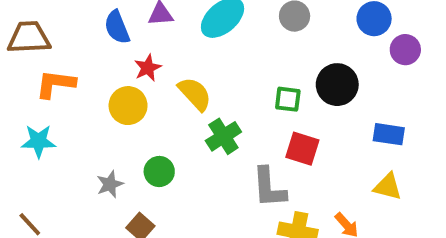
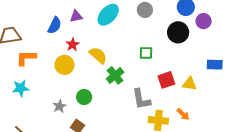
blue semicircle: (117, 27) -> (55, 25), turned -126
black circle: (337, 85) -> (178, 32), moved
blue rectangle: (389, 134) -> (215, 65), moved
red square: (302, 149) -> (166, 80), moved, turned -30
yellow triangle: (388, 187) -> (190, 84), moved

